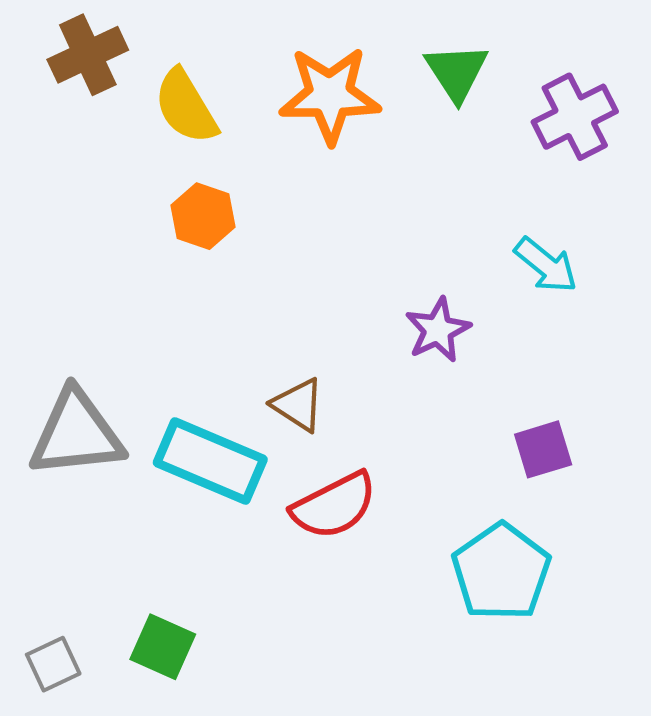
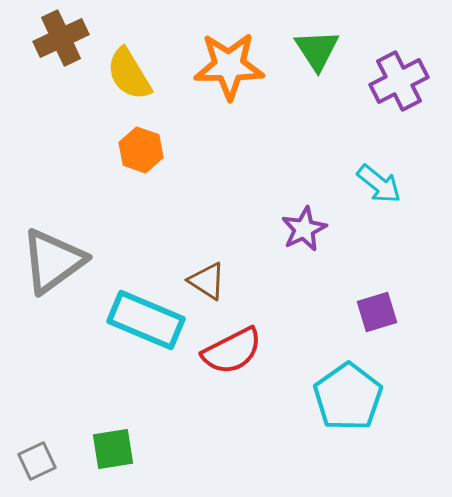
gray triangle: (76, 434) -> (53, 261), moved, turned -30
green square: (163, 647) -> (113, 449), turned -33

